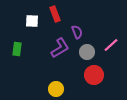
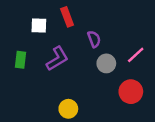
purple L-shape: (60, 48) -> (57, 59), moved
red circle: (94, 75) -> (131, 92), moved

